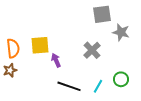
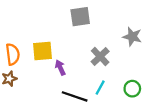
gray square: (102, 14) -> (80, 17), moved
cyan line: (98, 86) -> (100, 88), moved

